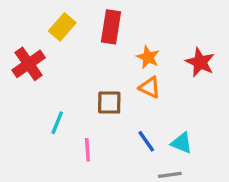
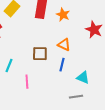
orange star: (148, 57) -> (63, 15), moved
blue line: (146, 141) -> (62, 65), moved, turned 48

